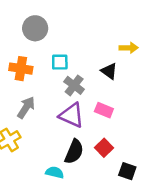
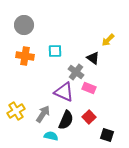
gray circle: (35, 28) -> (24, 25), moved
yellow arrow: (129, 48) -> (108, 40), turned 136
gray cross: (74, 85) -> (76, 72), moved
gray arrow: (26, 107) -> (43, 114), moved

